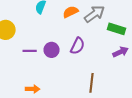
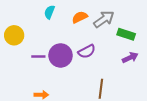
purple semicircle: (78, 46) -> (87, 51), turned 36
purple circle: (52, 50) -> (61, 55), size x1.5

